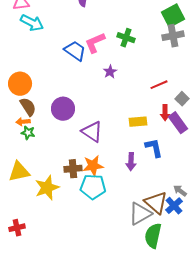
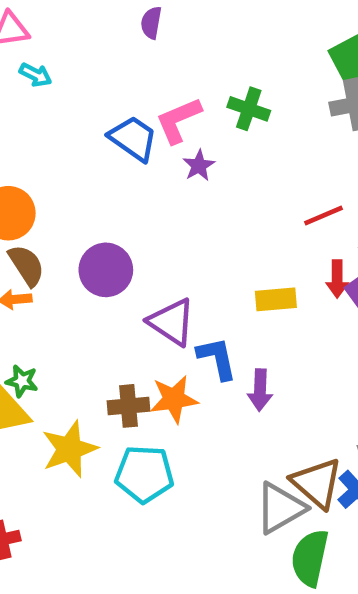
cyan arrow: (32, 23) -> (36, 75), size x0.6
purple star: (110, 72) -> (199, 166), moved
green star: (28, 133) -> (22, 381), moved
blue L-shape: (154, 148) -> (217, 358), moved
cyan pentagon: (93, 187) -> (144, 474), moved

